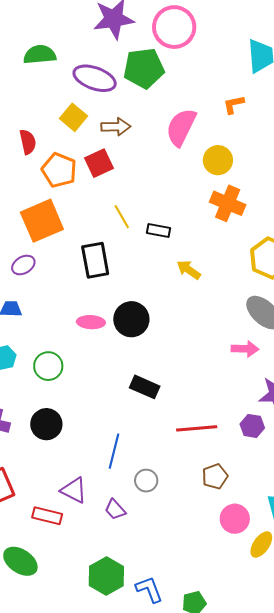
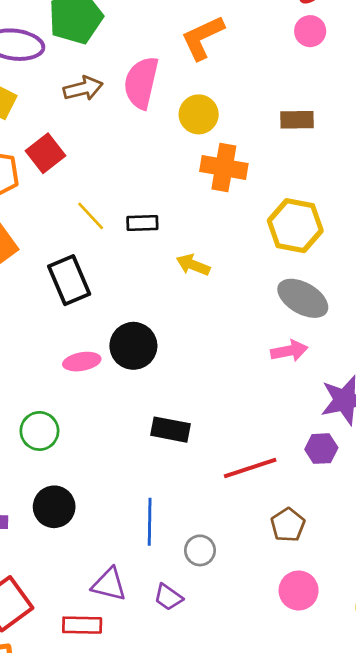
orange L-shape: (234, 104) -> (203, 38), size x1.6
brown arrow: (116, 127) -> (83, 88), moved
pink circle: (235, 519) -> (299, 590), moved

